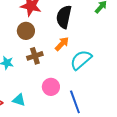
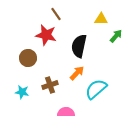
brown circle: (26, 31) -> (28, 58), moved

